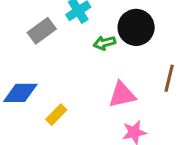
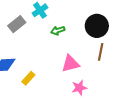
black circle: (136, 27) -> (97, 26), moved

